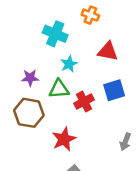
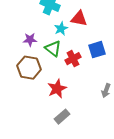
red triangle: (108, 51) -> (79, 19), moved
green triangle: (59, 89) -> (53, 49), turned 42

